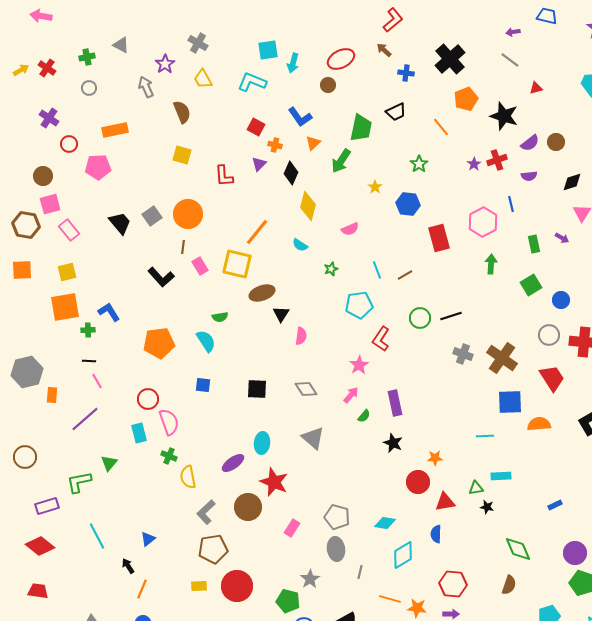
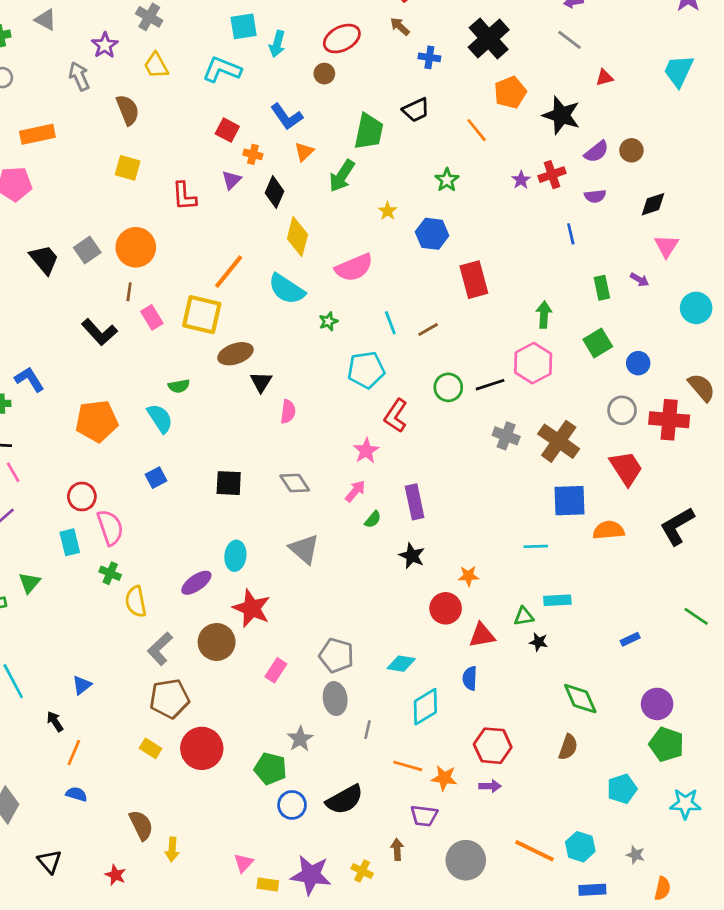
pink hexagon: (483, 222) -> (533, 363), moved
pink semicircle: (350, 229) -> (354, 268), size x1.6
cyan semicircle: (300, 245) -> (287, 289), size x1.8
blue square: (203, 385) -> (156, 478), turned -35
yellow rectangle: (199, 586) -> (151, 748), turned 35

